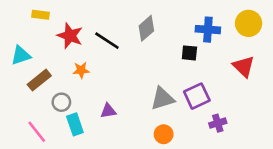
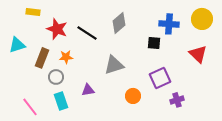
brown rectangle: (39, 80) -> (42, 58), moved, turned -30
gray triangle: (162, 98) -> (114, 65), moved
gray circle: (61, 102) -> (56, 77), moved
orange circle: (164, 134) -> (133, 96), moved

